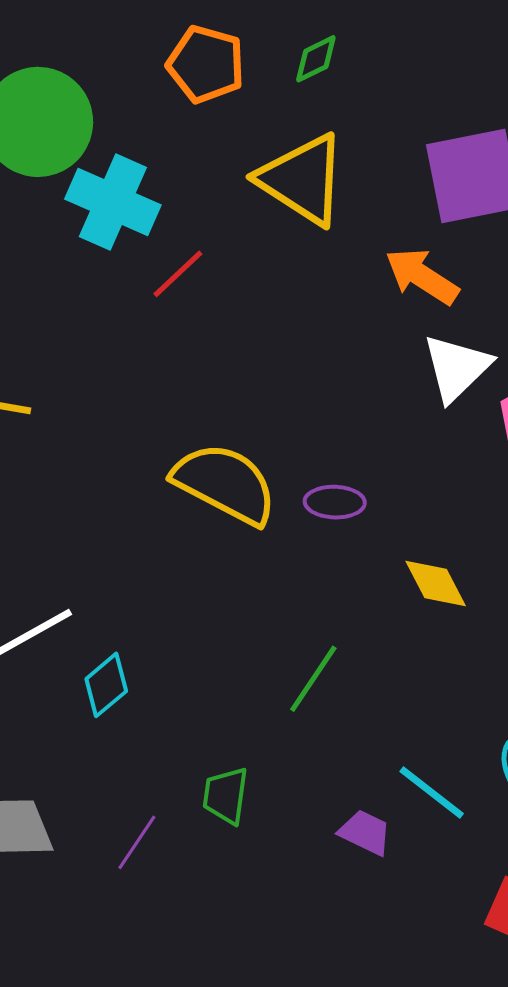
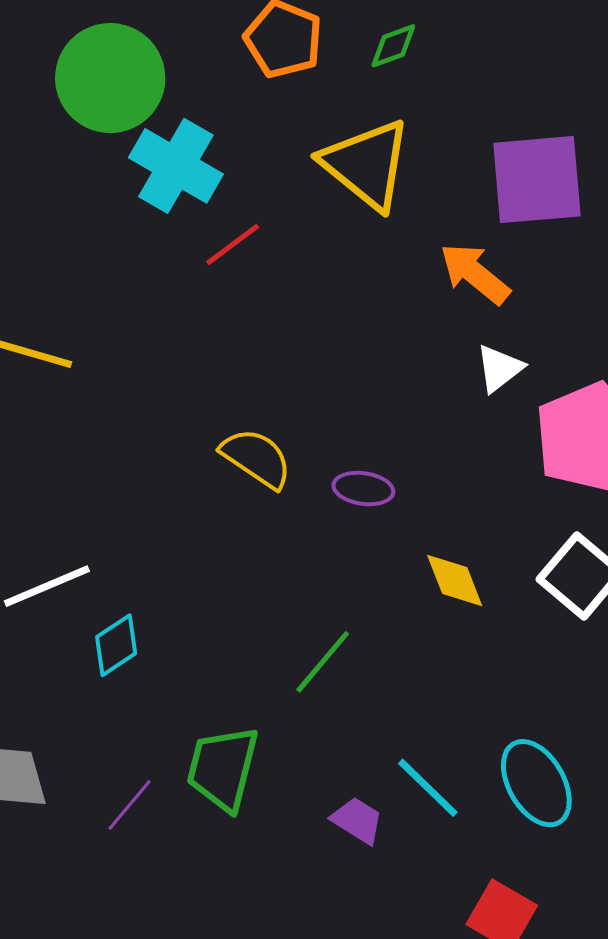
white triangle: (457, 368) -> (499, 368), size x0.7
yellow semicircle: (225, 484) -> (256, 458), size x0.7
green trapezoid: (226, 796) -> (223, 768), size x1.5

